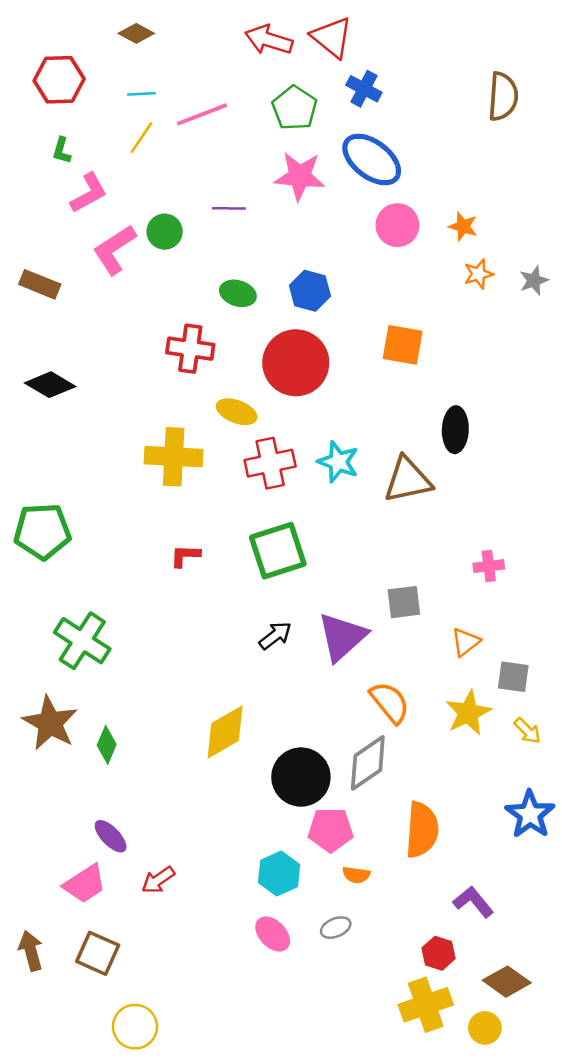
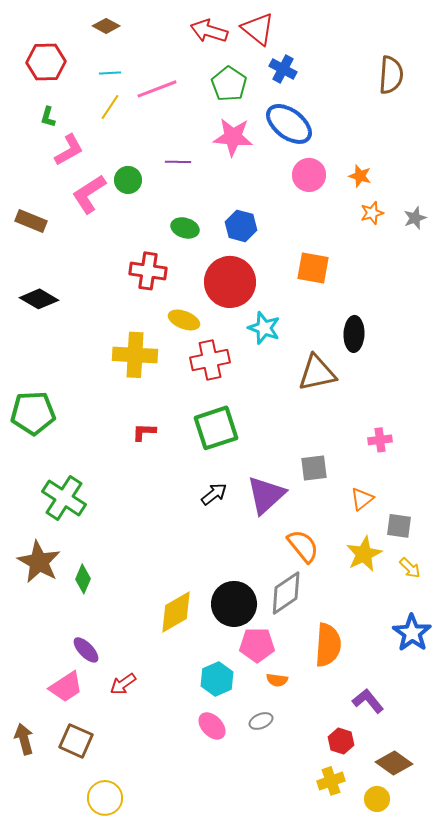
cyan star: (338, 462) -> (264, 328), moved
yellow diamond: (225, 732) -> (176, 612), moved
yellow cross: (426, 1005) -> (331, 781), size x0.7

